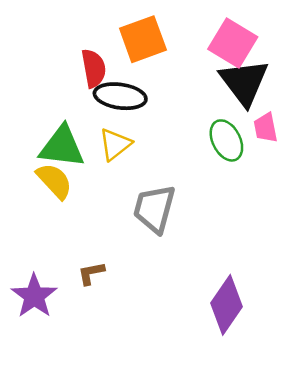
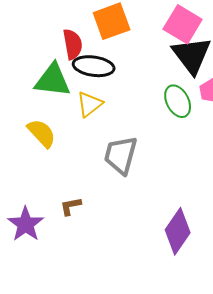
green triangle: (62, 147) -> (53, 80), moved

